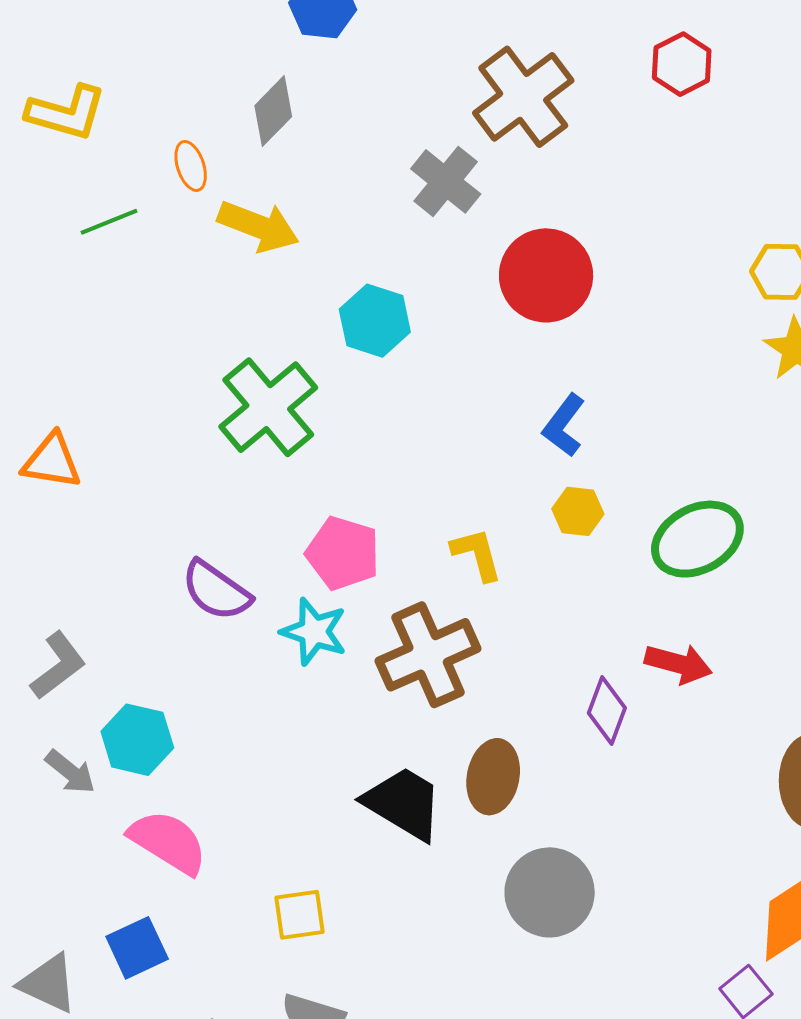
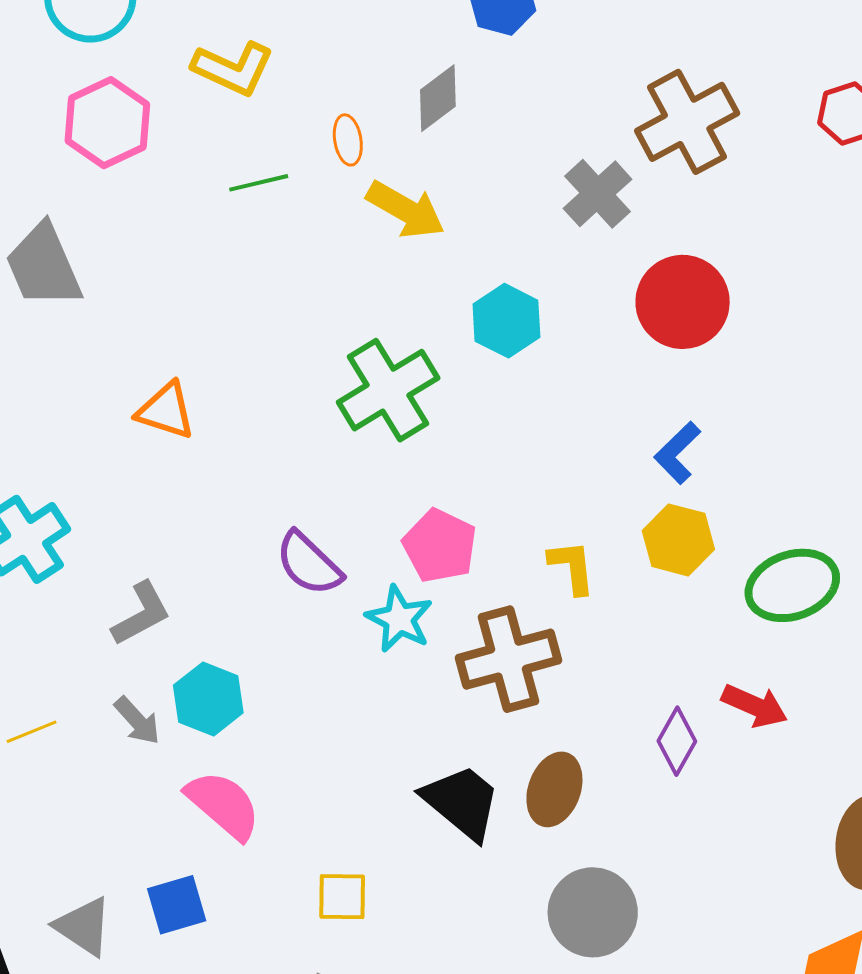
yellow hexagon: (578, 511) -> (678, 540), size x1.4

